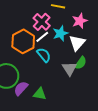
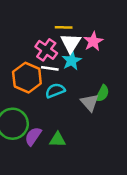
white line: (42, 37) -> (50, 68), turned 56
white triangle: (77, 43) -> (71, 43), moved
cyan semicircle: (44, 55) -> (55, 91), turned -63

